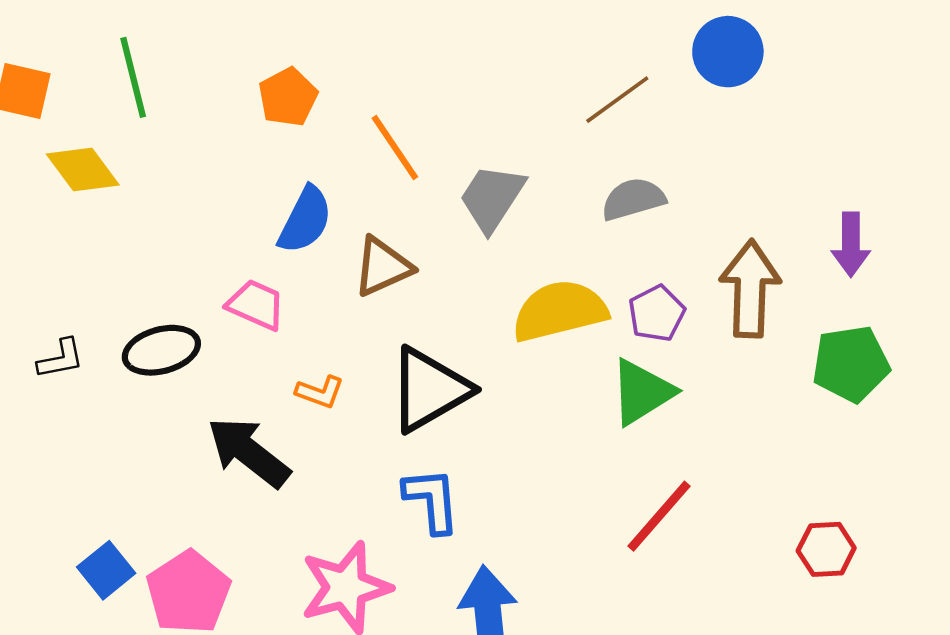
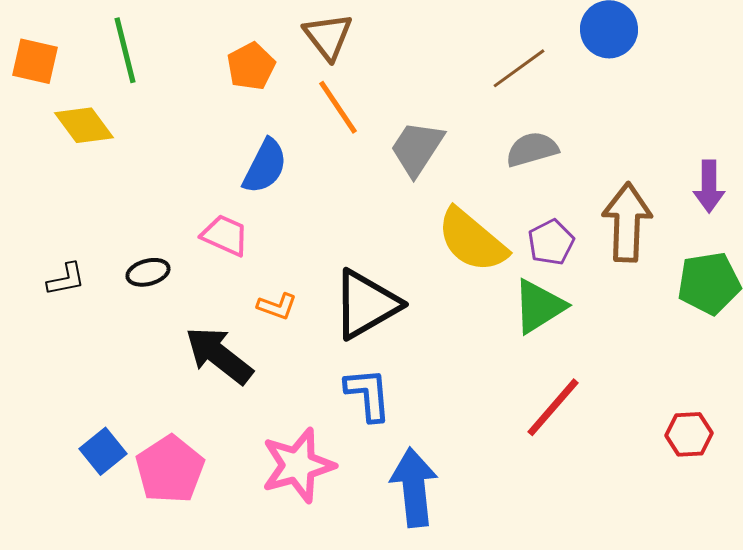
brown triangle: (383, 267) -> (328, 36), moved, turned -44
yellow semicircle: (560, 311) -> (472, 240), turned -126
black ellipse: (161, 350) -> (148, 272), size x0.7

